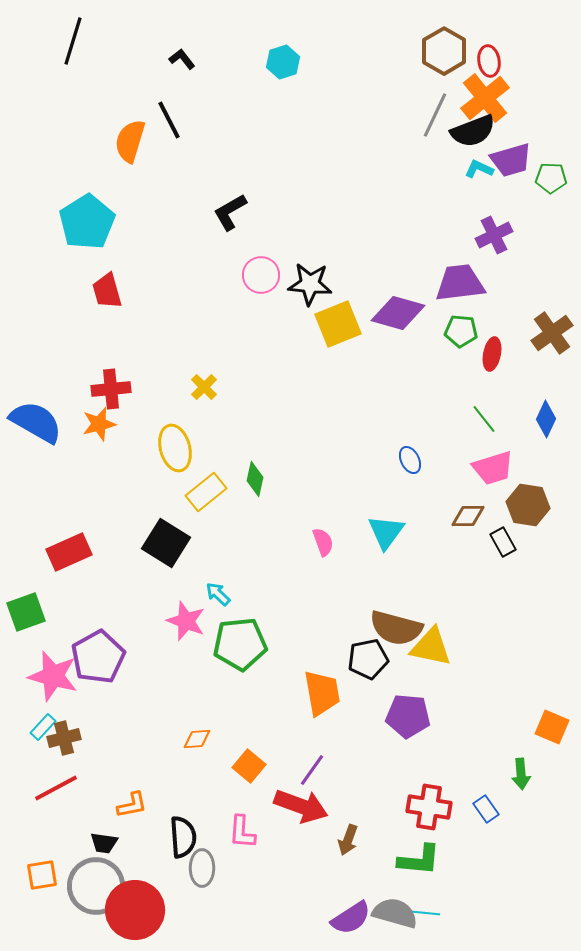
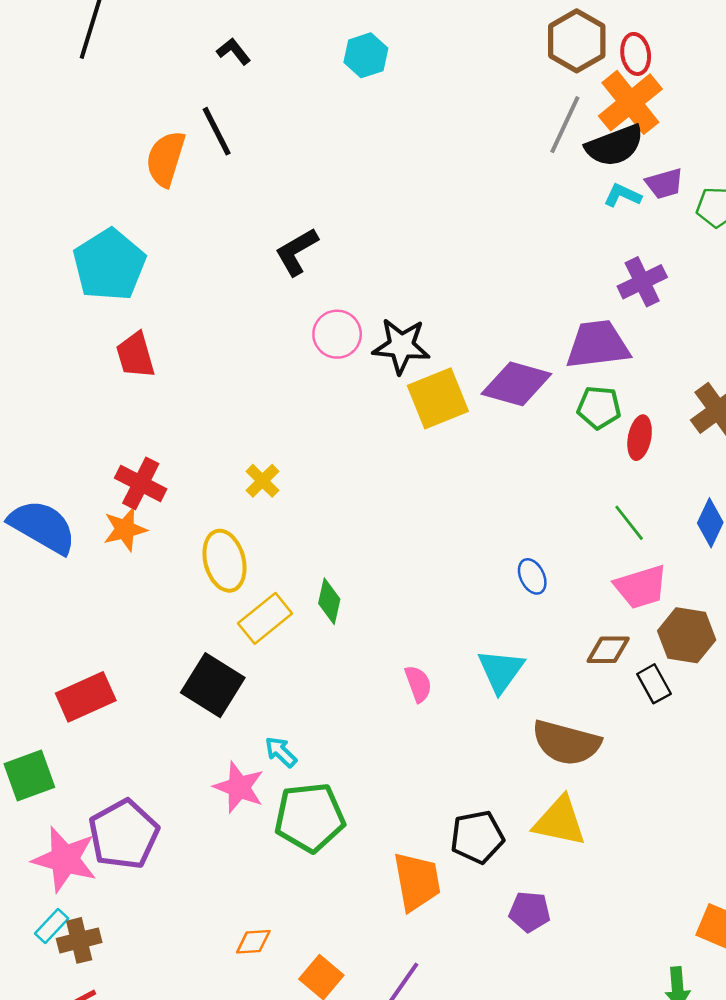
purple trapezoid: (511, 160) -> (664, 184), size x0.7
red cross: (111, 389) -> (141, 483), turned 33
brown semicircle: (396, 628) -> (566, 743), moved
purple pentagon: (408, 716) -> (530, 912), size x0.7

